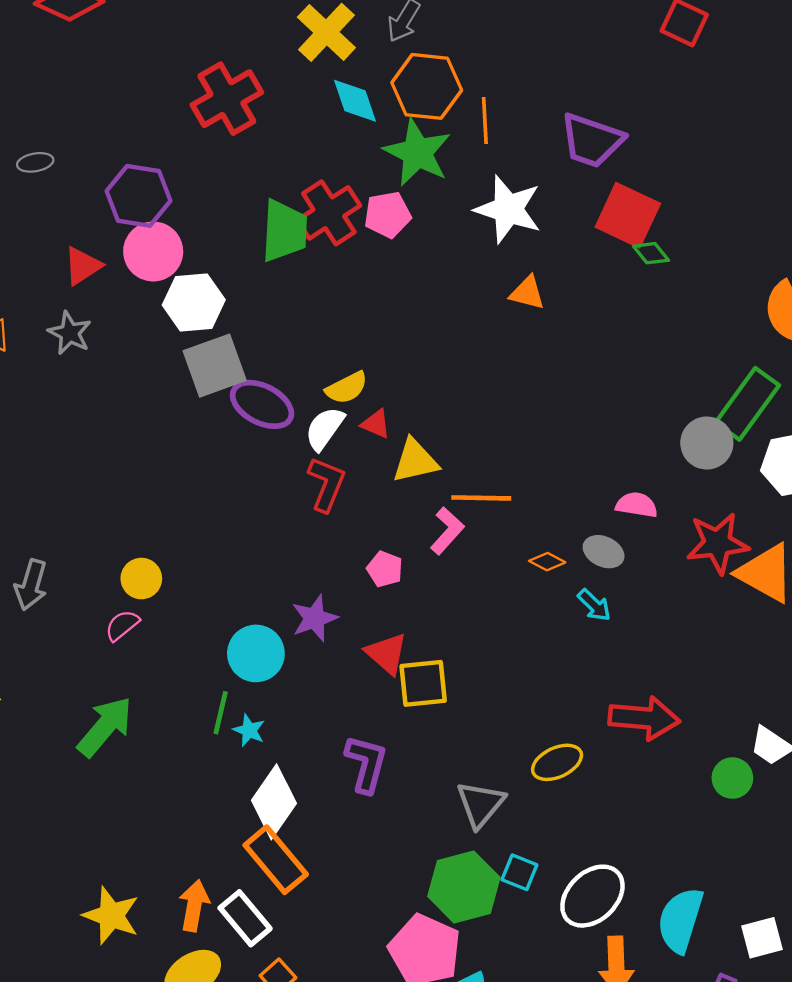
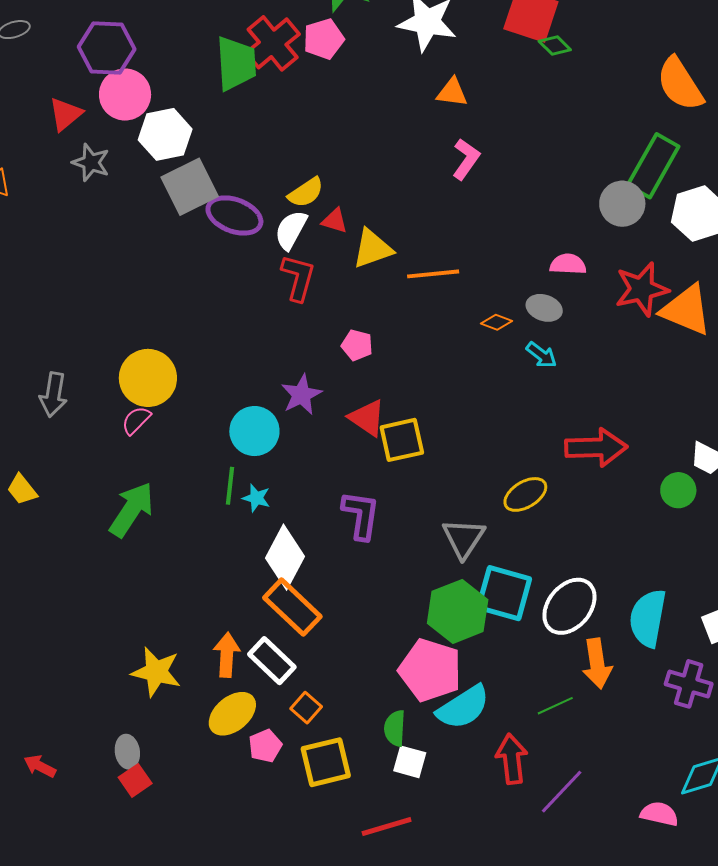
gray star: (70, 333) -> (91, 162), moved
pink L-shape: (447, 531) -> (466, 159), moved
yellow circle: (141, 579) -> (148, 378), size x1.6
cyan square: (519, 872) -> (504, 593), size x1.8

